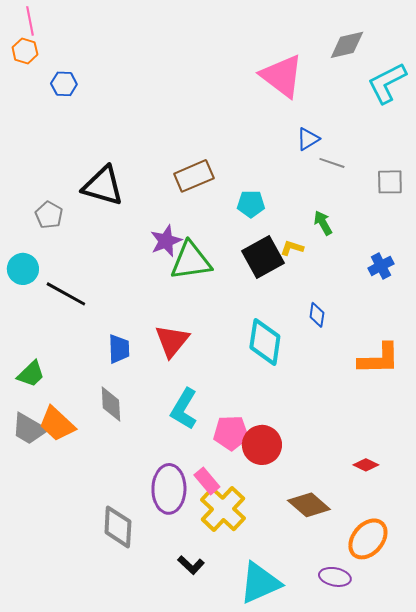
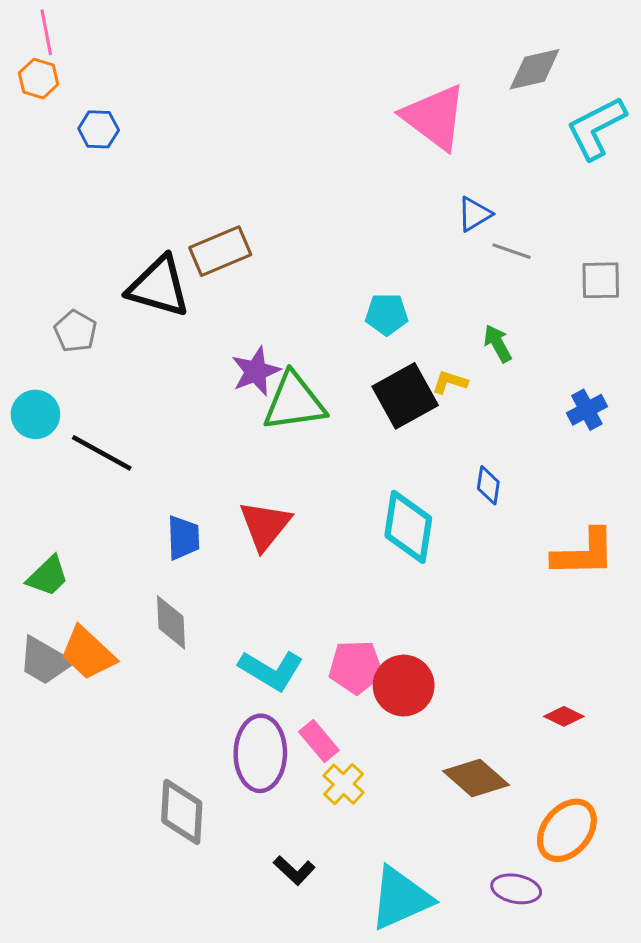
brown rectangle: (194, 176) -> (220, 251), moved
cyan L-shape: (184, 409) -> (271, 670), moved, turned -90
yellow cross: (223, 509) -> (344, 784), size x0.6

